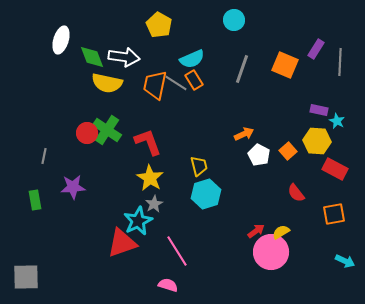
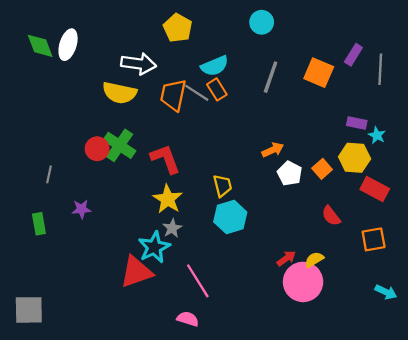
green diamond: (92, 57) -> (40, 46), moved
purple star: (73, 187) -> (81, 209), size x0.7

